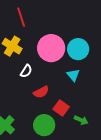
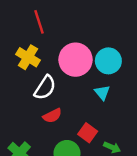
white semicircle: (26, 71) -> (45, 88), size x1.5
red semicircle: (41, 92) -> (52, 116), moved

